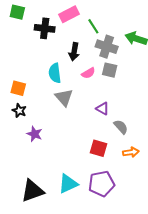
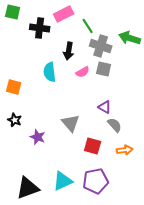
gray triangle: (64, 97) -> (71, 123), moved
purple triangle: (103, 109) -> (105, 107), moved
black star: (19, 111) -> (15, 120), moved
purple star: (35, 134) -> (38, 137), moved

